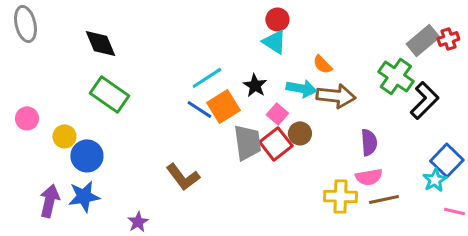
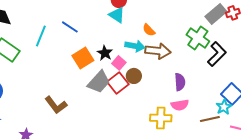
cyan line: (207, 78) -> (41, 36), moved, turned -35
black star: (255, 85) -> (105, 53), moved
blue line: (199, 109) -> (70, 27), moved
gray trapezoid: (247, 142) -> (99, 82), turned 50
brown line: (384, 199) -> (210, 119), moved

